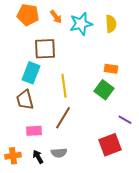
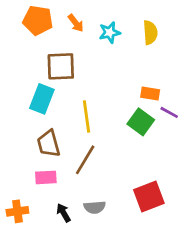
cyan star: (81, 24) -> (110, 33), size x0.7
brown trapezoid: (25, 100) -> (49, 144), moved
purple line: (125, 120) -> (169, 112), moved
gray semicircle: (59, 153) -> (95, 207), moved
black arrow: (38, 157) -> (64, 213), moved

